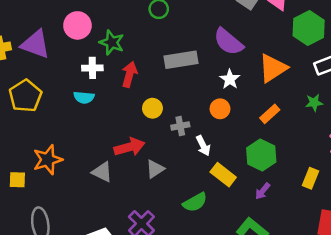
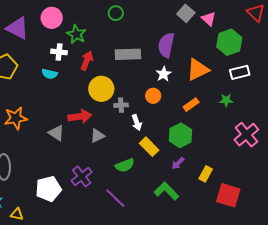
purple semicircle: (228, 42) -> (166, 45), turned 55
yellow circle: (152, 108) -> (101, 89), size x1.6
yellow rectangle: (310, 178) -> (206, 174), moved

